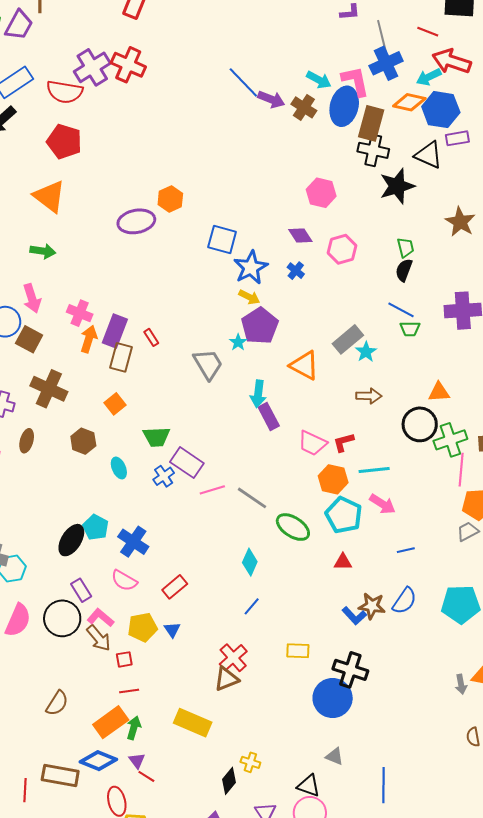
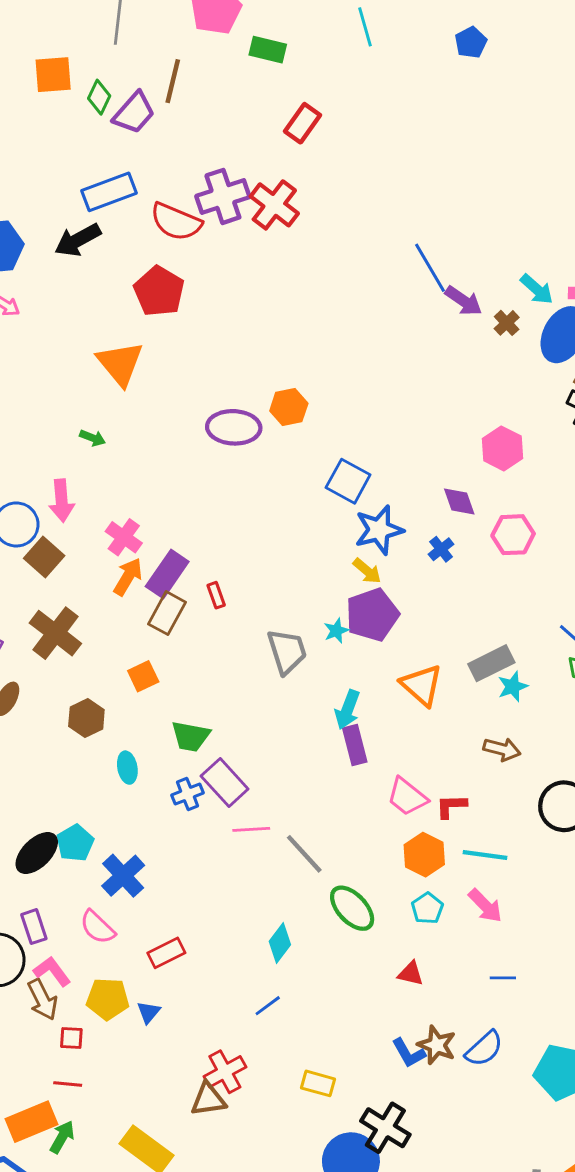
brown cross: (304, 107) -> (507, 323), size x0.7
green arrow: (43, 251) -> (93, 438), size x0.7
cyan pentagon: (344, 515) -> (427, 908), size x0.6

